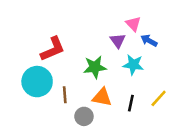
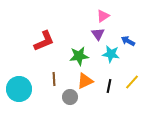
pink triangle: (133, 24) -> (103, 16), moved, turned 40
blue arrow: (149, 41) -> (128, 41), moved
cyan circle: (37, 82) -> (19, 89), moved
orange triangle: (102, 97) -> (85, 81), turned -36

